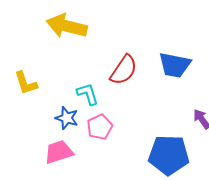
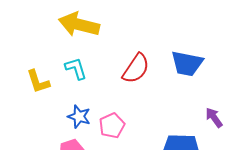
cyan L-shape: (88, 94) -> (76, 69), moved

